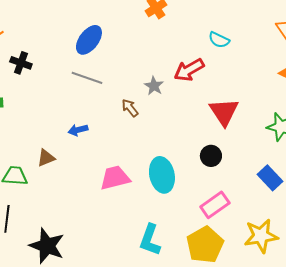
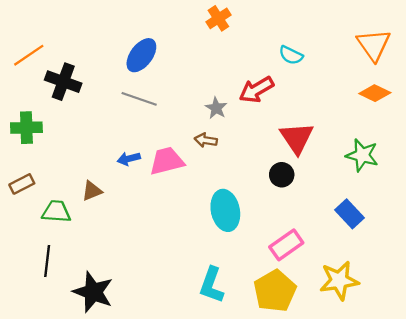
black cross: (21, 63) -> (63, 82), size x1.4
brown arrow: (130, 108) -> (206, 140), moved, turned -42
black circle: (211, 156) -> (282, 175), moved
pink trapezoid: (115, 178) -> (167, 161), moved

